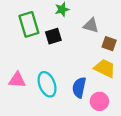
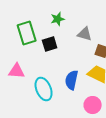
pink triangle: (17, 80) -> (17, 71), moved
blue semicircle: (79, 87) -> (72, 80), moved

